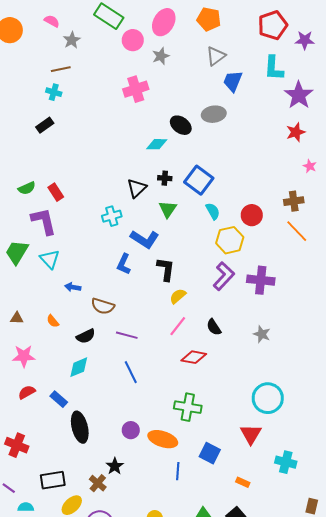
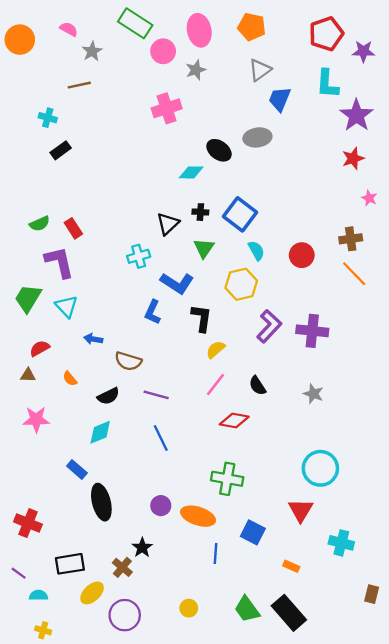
pink ellipse: (164, 22) -> (199, 30), turned -40
cyan cross: (54, 92) -> (48, 118), moved
yellow hexagon: (230, 240) -> (241, 284), moved
red semicircle: (27, 392) -> (40, 348), moved

